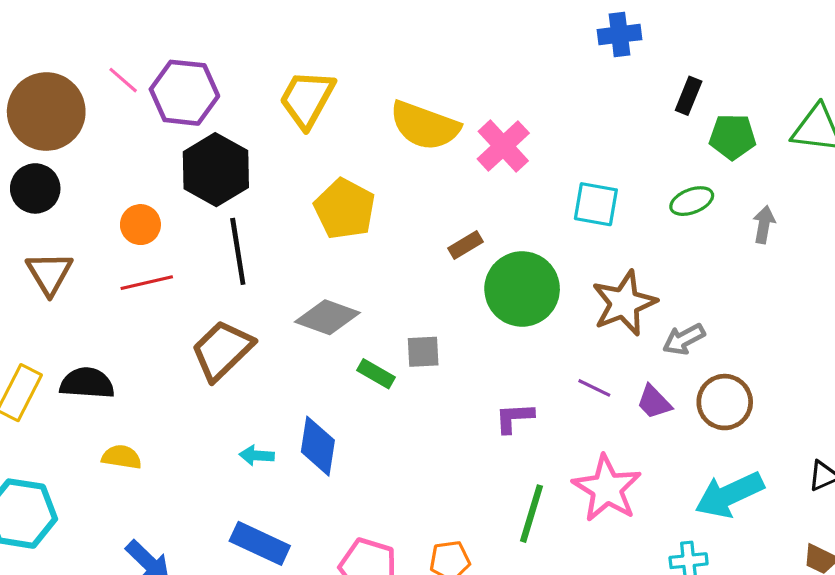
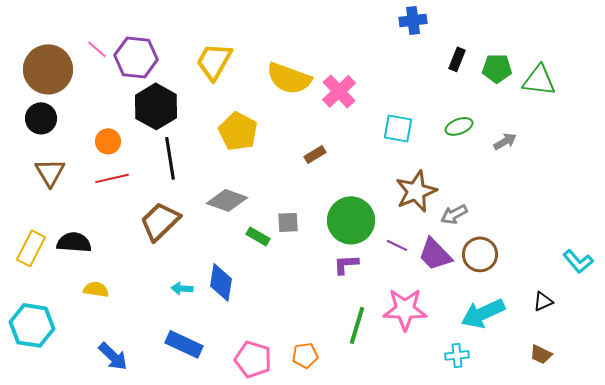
green pentagon: (733, 137) -> (497, 68), moved
gray arrow: (764, 225) -> (505, 141), turned 50
green circle: (522, 289) -> (351, 220), moved
purple trapezoid: (654, 402) -> (435, 254), size x1.5
pink star: (607, 488) -> (405, 309), turned -30

